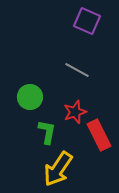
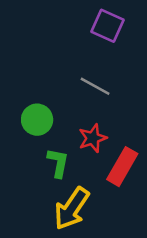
red rectangle: (99, 135) -> (122, 167), turned 56

